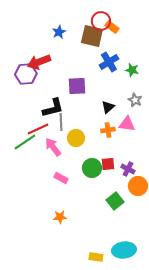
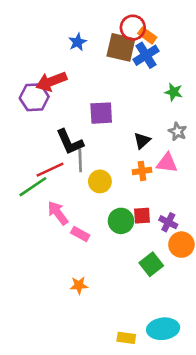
blue cross: (109, 62) -> (146, 55), moved
black L-shape: (53, 108) -> (70, 142), turned 80
pink arrow: (53, 147) -> (58, 213), moved

